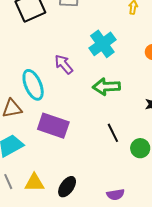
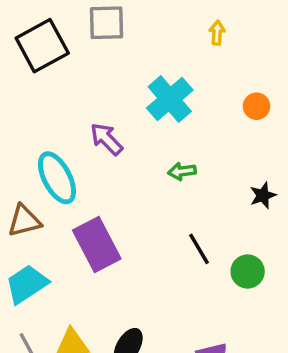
green arrow: (106, 87) -> (182, 171), size x0.6
purple rectangle: (53, 126) -> (97, 244), turned 48

